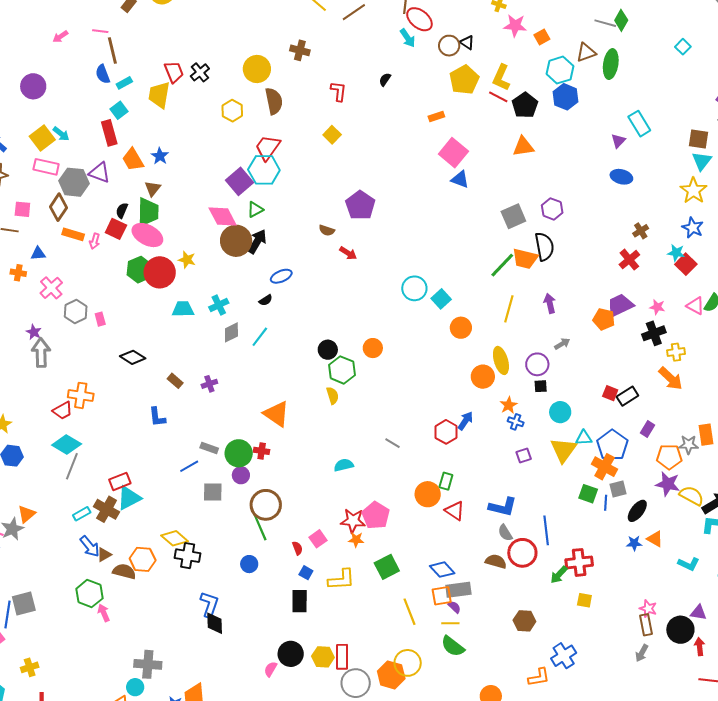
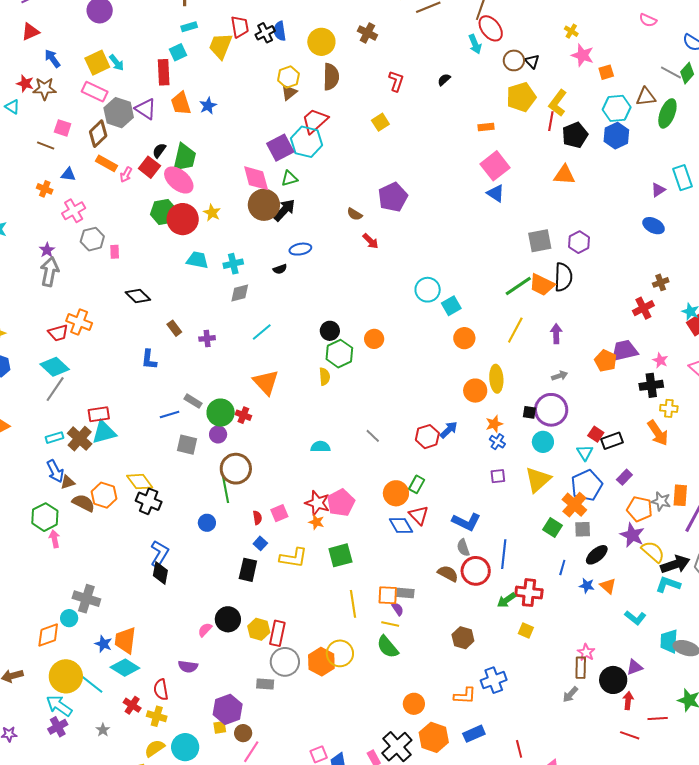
blue semicircle: (103, 74) -> (280, 31), moved
red line: (498, 97) -> (551, 121), turned 60
brown triangle: (153, 189) -> (289, 92), moved
cyan line: (260, 337) -> (262, 332), moved
purple circle: (537, 364) -> (551, 410), moved, size x1.4
cyan triangle: (584, 438) -> (585, 453), moved, turned 48
blue line: (606, 503) -> (562, 568), moved
blue diamond: (442, 570) -> (401, 525), moved
gray rectangle: (458, 590) -> (405, 593), size x0.7
purple triangle: (699, 613) -> (634, 667), turned -42

